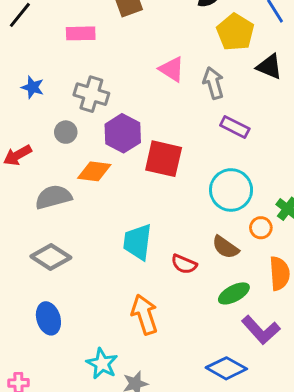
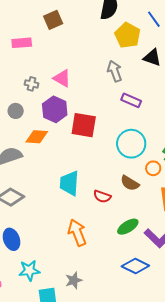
pink triangle: (172, 69) -> (62, 78), moved
gray cross: (91, 94) -> (32, 84), size x0.6
green ellipse: (234, 293) -> (128, 227), moved
cyan star: (102, 364) -> (29, 270), moved, turned -30

